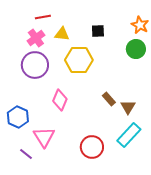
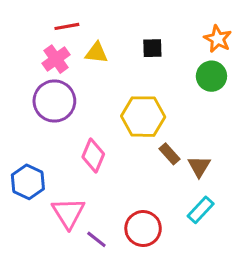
yellow hexagon: (79, 60) -> (143, 117), moved
cyan rectangle: (129, 135) -> (201, 210), size x0.7
purple line: (26, 154) -> (96, 239), moved

